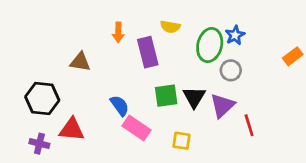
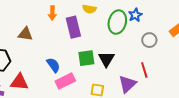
gray circle: (231, 70) -> (149, 40), moved
purple triangle: (222, 106) -> (127, 84), moved
red line: (249, 125) -> (144, 70), moved
pink rectangle: (136, 128) -> (65, 81), turned -60

